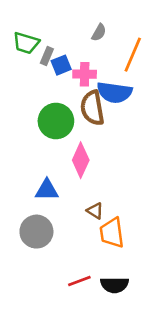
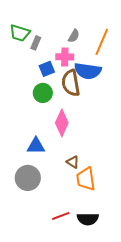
gray semicircle: (99, 33) -> (74, 36), moved
blue square: (61, 65) -> (47, 69), moved
green circle: (56, 121) -> (43, 93), size x0.7

